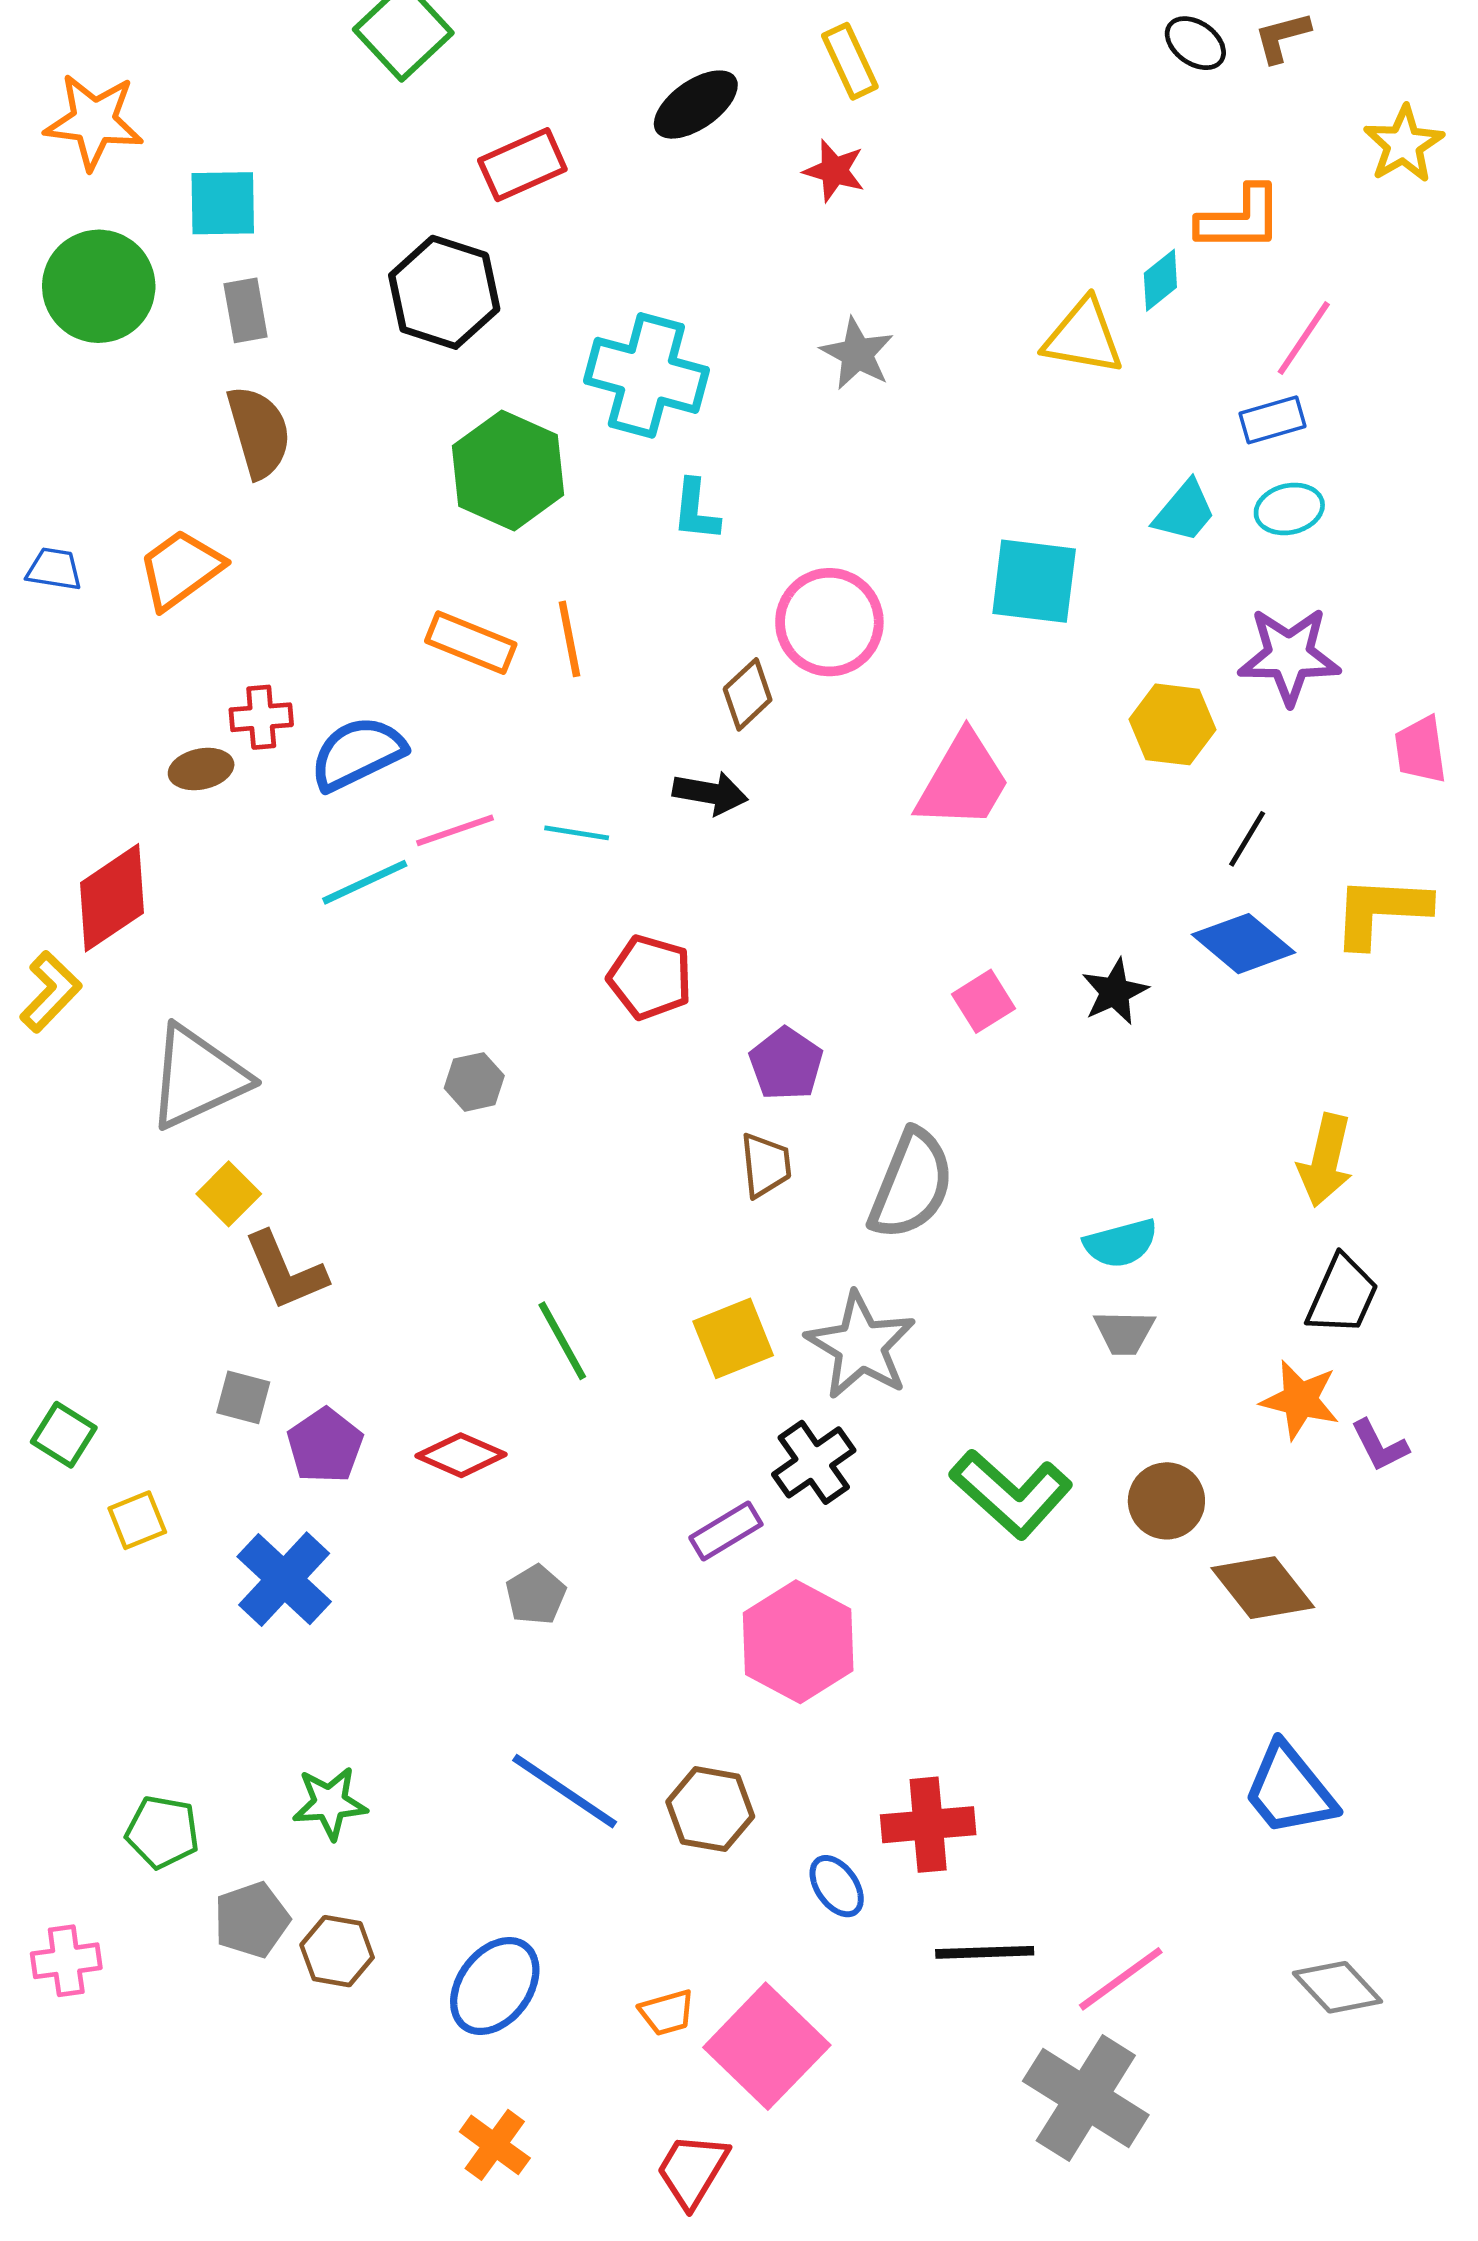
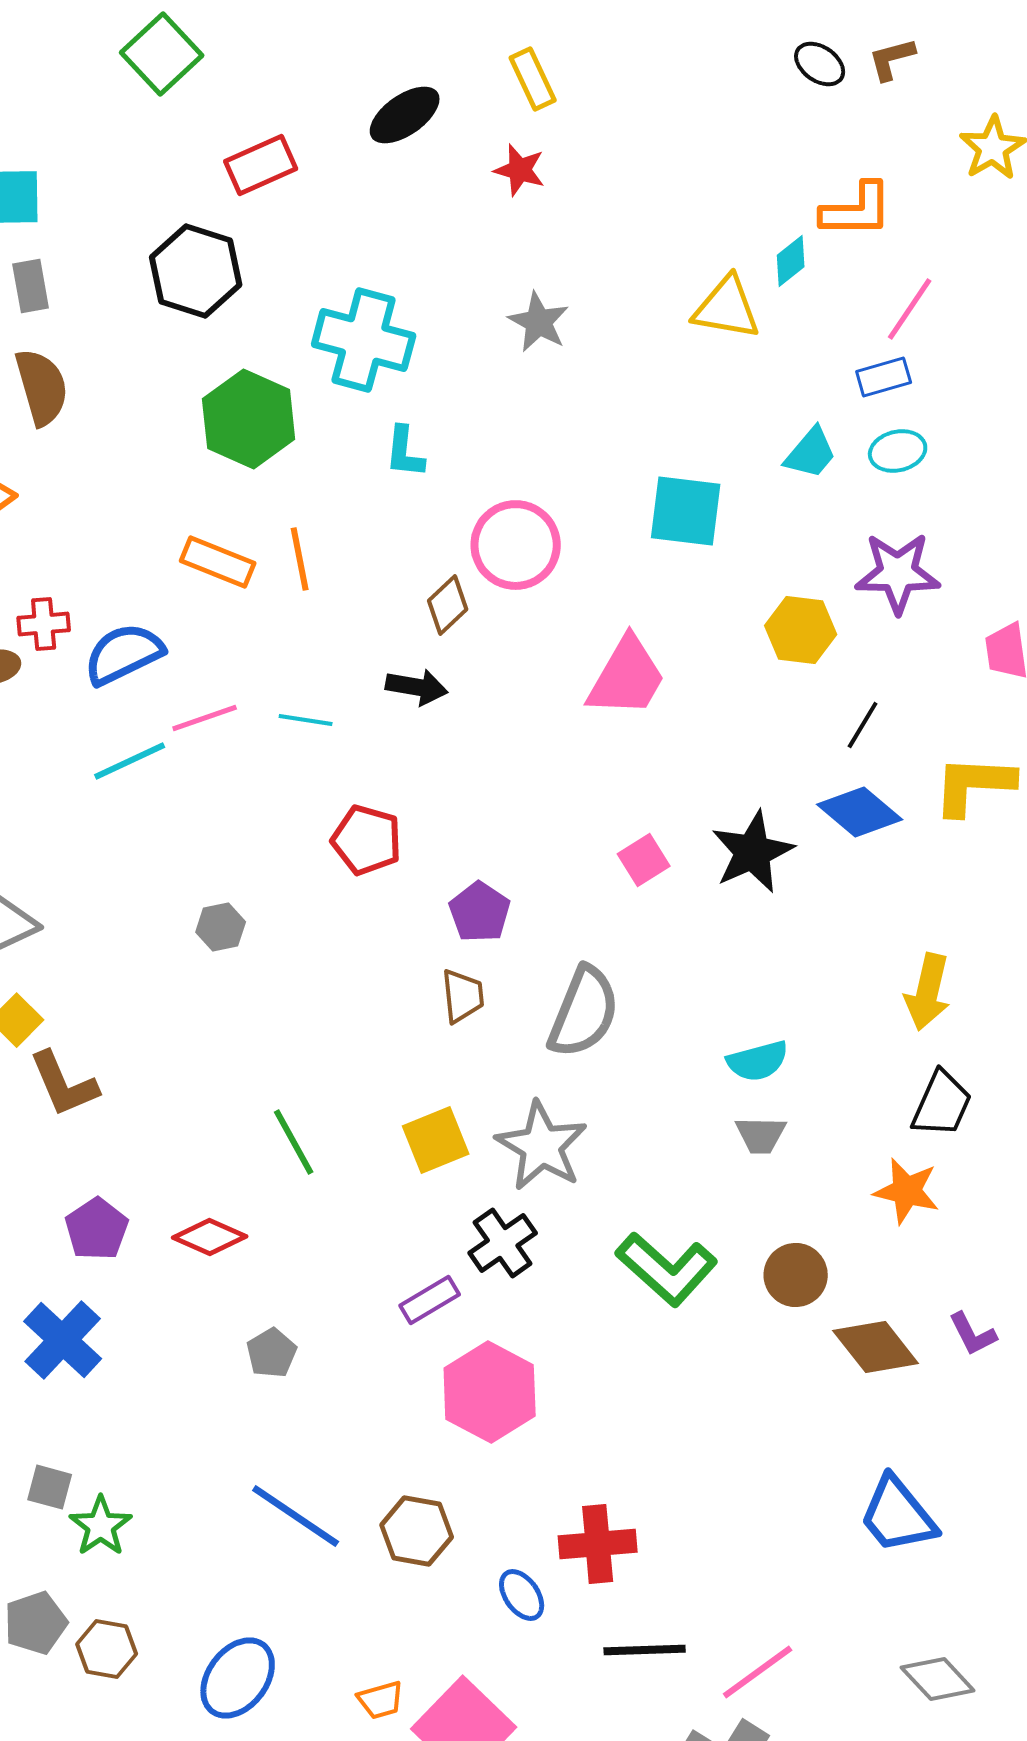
black star: (1115, 992) -> (753, 852), size x1.5
gray square: (243, 1397) -> (50, 1487), moved
purple L-shape: (1380, 1446) -> (973, 1334), moved
green star: (330, 1803) -> (101, 1526), turned -30

